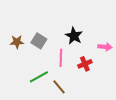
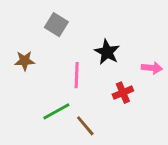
gray square: (39, 41) -> (56, 25), moved
pink line: (61, 58) -> (77, 75), moved

